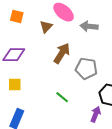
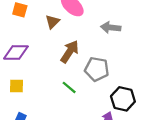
gray arrow: (89, 26) -> (111, 27), moved
green line: (62, 97) -> (69, 87), moved

